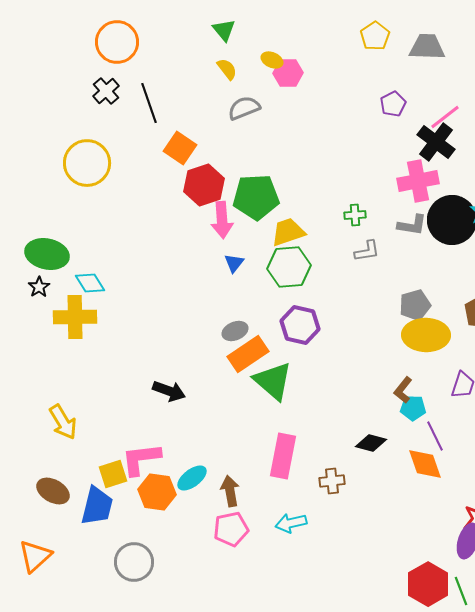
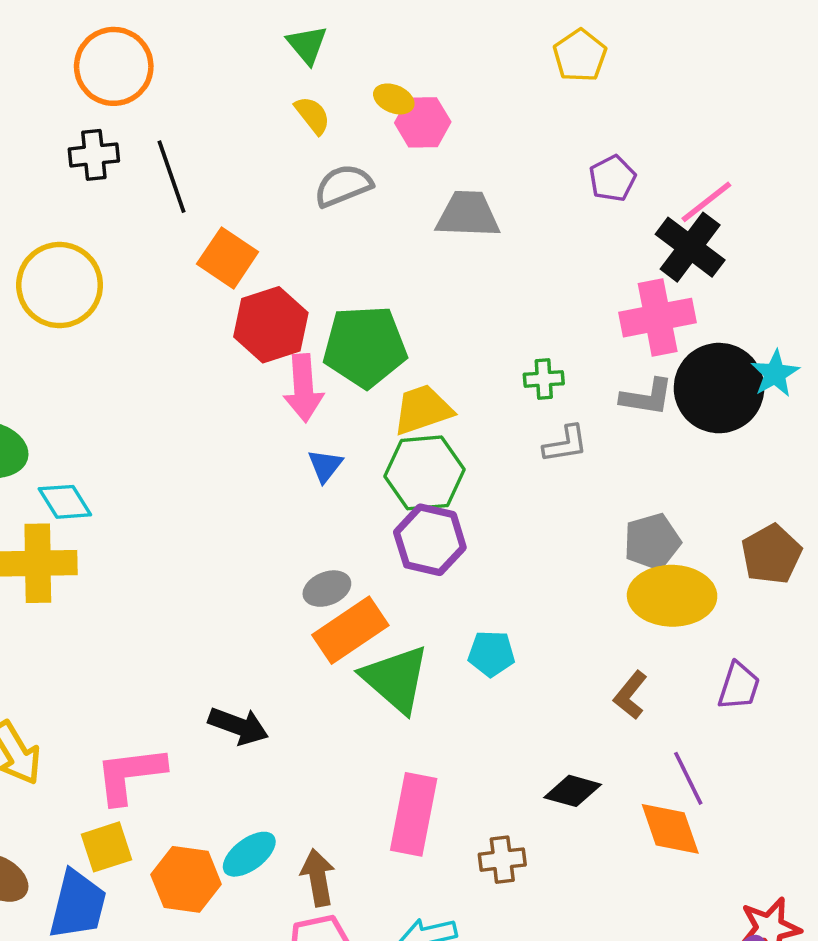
gray trapezoid: (427, 47) -> (468, 215), moved
black cross: (106, 91) -> (94, 155), turned 36
purple hexagon: (300, 325) -> (430, 540), moved
black arrow: (169, 391) -> (238, 726), moved
cyan pentagon: (413, 408) -> (491, 654), moved
pink L-shape: (141, 459) -> (130, 775), moved

